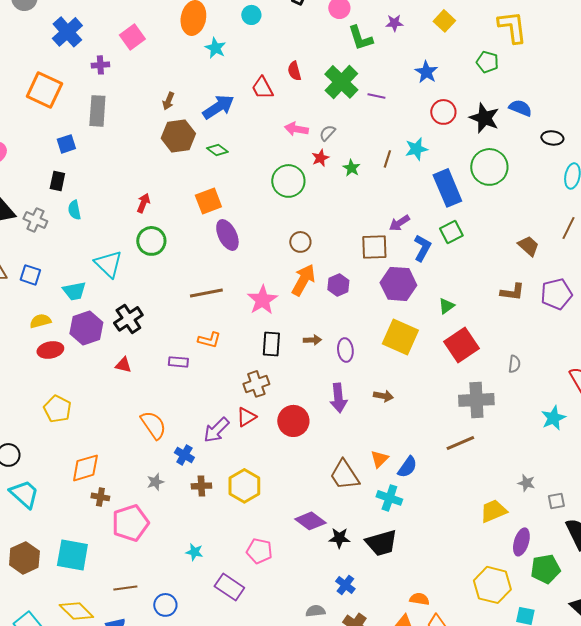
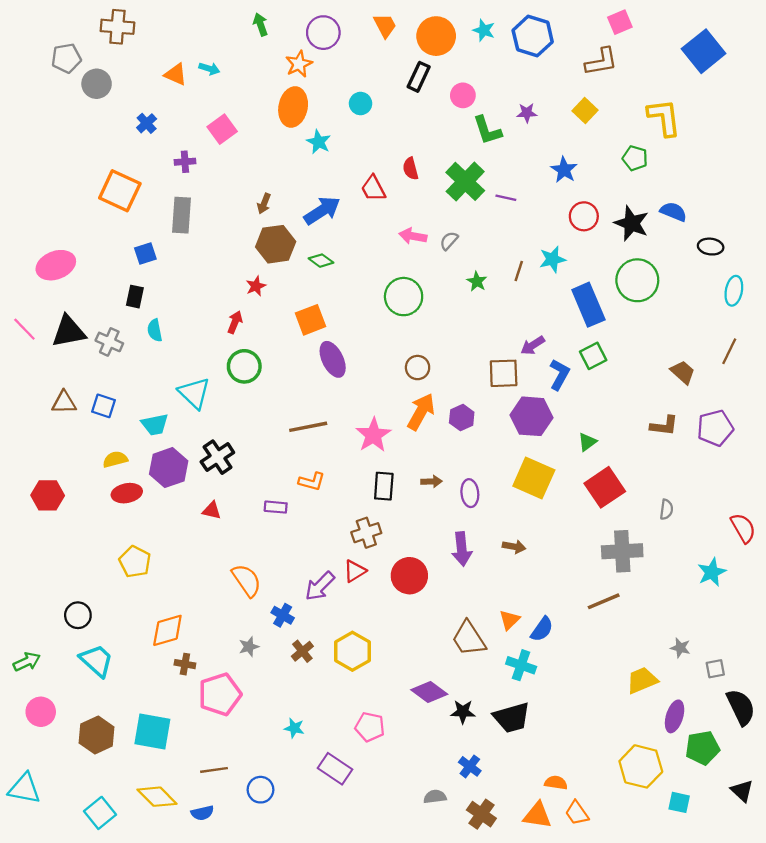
blue cross: (67, 32) -> (147, 123), size x0.6
red star: (320, 158) -> (256, 286), moved
brown cross: (201, 486) -> (302, 651), turned -36

